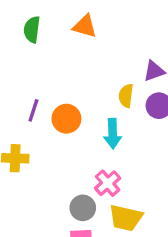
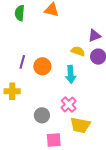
yellow semicircle: (126, 96) -> (78, 51), turned 104
gray circle: (83, 208) -> (42, 115), moved

